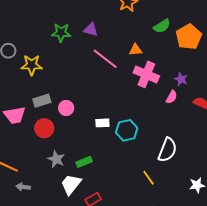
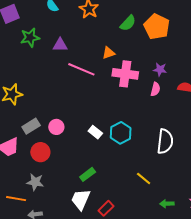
green star: (61, 33) -> (30, 38), moved
white rectangle: (102, 123) -> (95, 132), turned 56
gray star: (56, 159) -> (35, 182), moved
yellow line: (149, 178) -> (144, 178), moved

